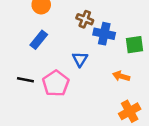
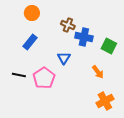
green square: (134, 45) -> (109, 46), turned 35
orange arrow: (121, 76) -> (98, 72), turned -144

